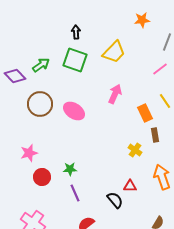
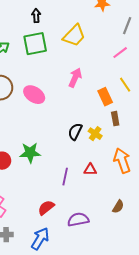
green square: (75, 60) -> (35, 44), turned -30
green star: (70, 169) -> (30, 153), size x1.5
purple line: (75, 193) -> (65, 177), moved, turned 36
black semicircle: (115, 200) -> (75, 132), moved, turned -114

